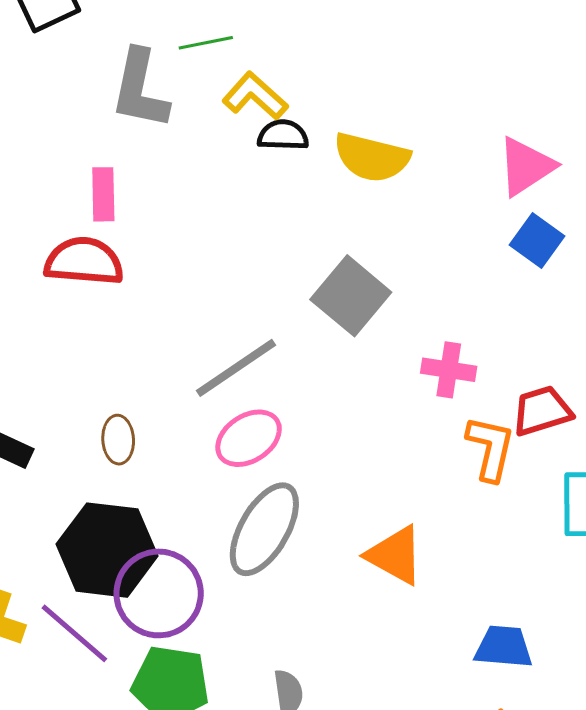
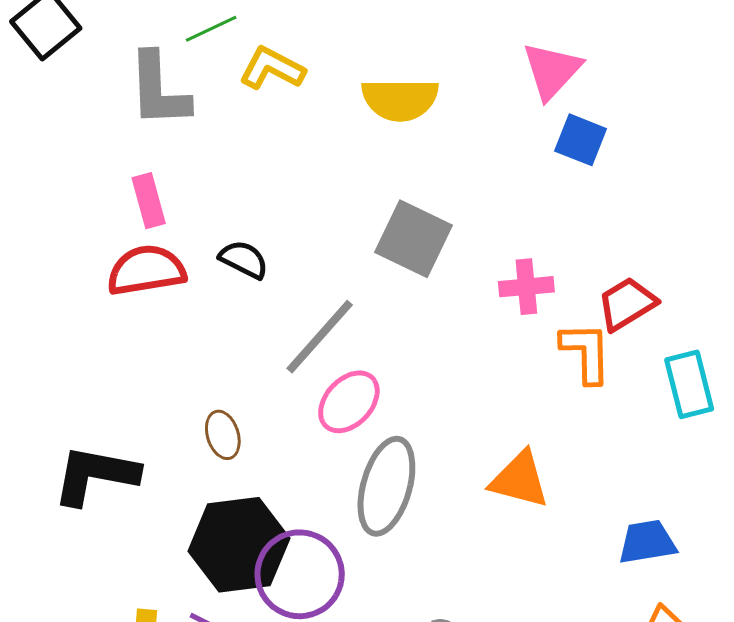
black semicircle: (283, 135) -> (244, 260), moved, turned 39

